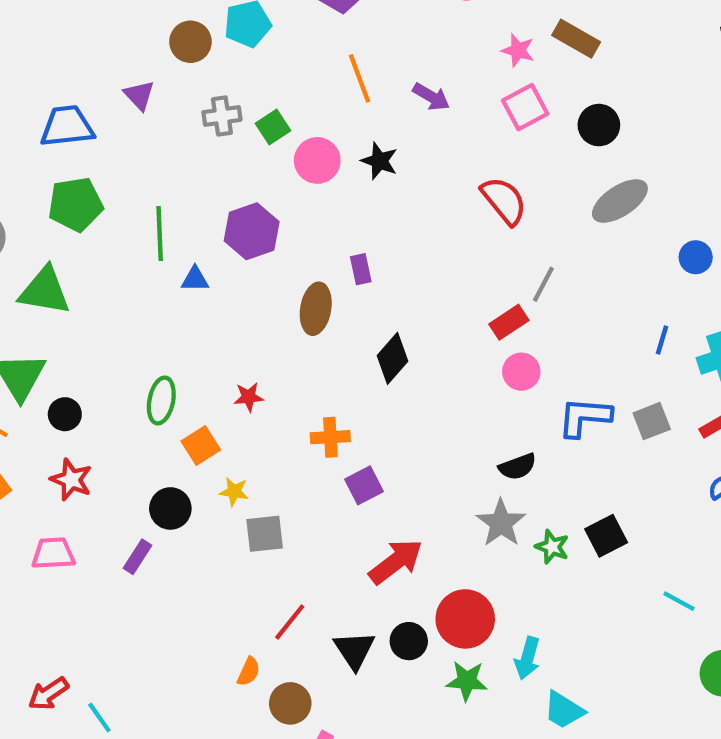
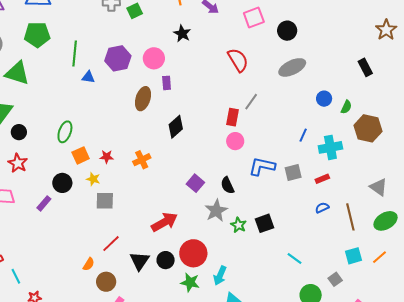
pink circle: (317, 160) -> (154, 58), moved
red rectangle: (509, 322) -> (233, 117), turned -54
red star: (249, 397) -> (107, 157), moved
orange cross: (330, 437) -> (142, 160), turned -30
black semicircle: (518, 467) -> (227, 185), turned 78
purple square: (364, 485) -> (195, 183), moved, turned -30

